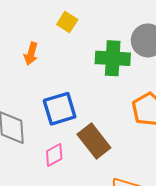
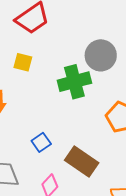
blue square: (60, 109) -> (41, 142), size x0.6

